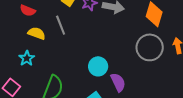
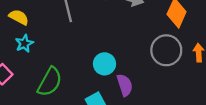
yellow semicircle: (37, 33) -> (19, 17), moved

